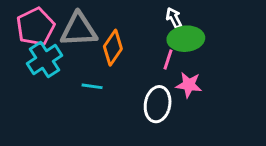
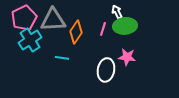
pink line: (168, 60) -> (103, 29), moved

